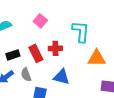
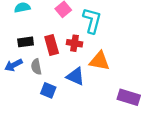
cyan L-shape: (81, 32) -> (92, 21), moved
orange triangle: (97, 58) -> (99, 61), moved

